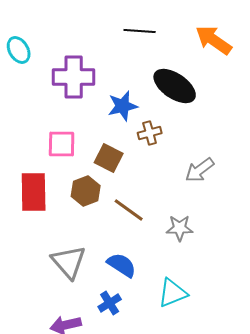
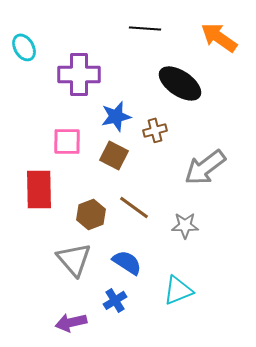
blue star: (123, 106) -> (116, 116), moved
gray arrow: (200, 170) -> (205, 167), size x1.4
brown hexagon: (86, 191) -> (91, 214), moved

